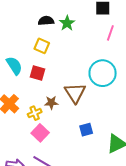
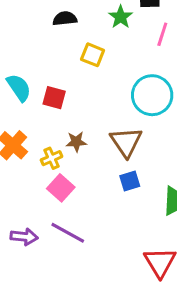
green star: (67, 23) -> (121, 17), moved
yellow square: (42, 46) -> (93, 55), moved
brown triangle: (75, 93) -> (126, 142), moved

